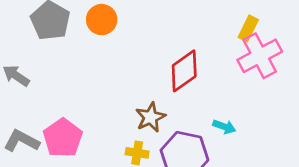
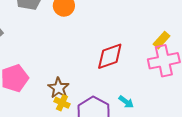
brown star: (150, 117) -> (59, 88), moved, turned -30

